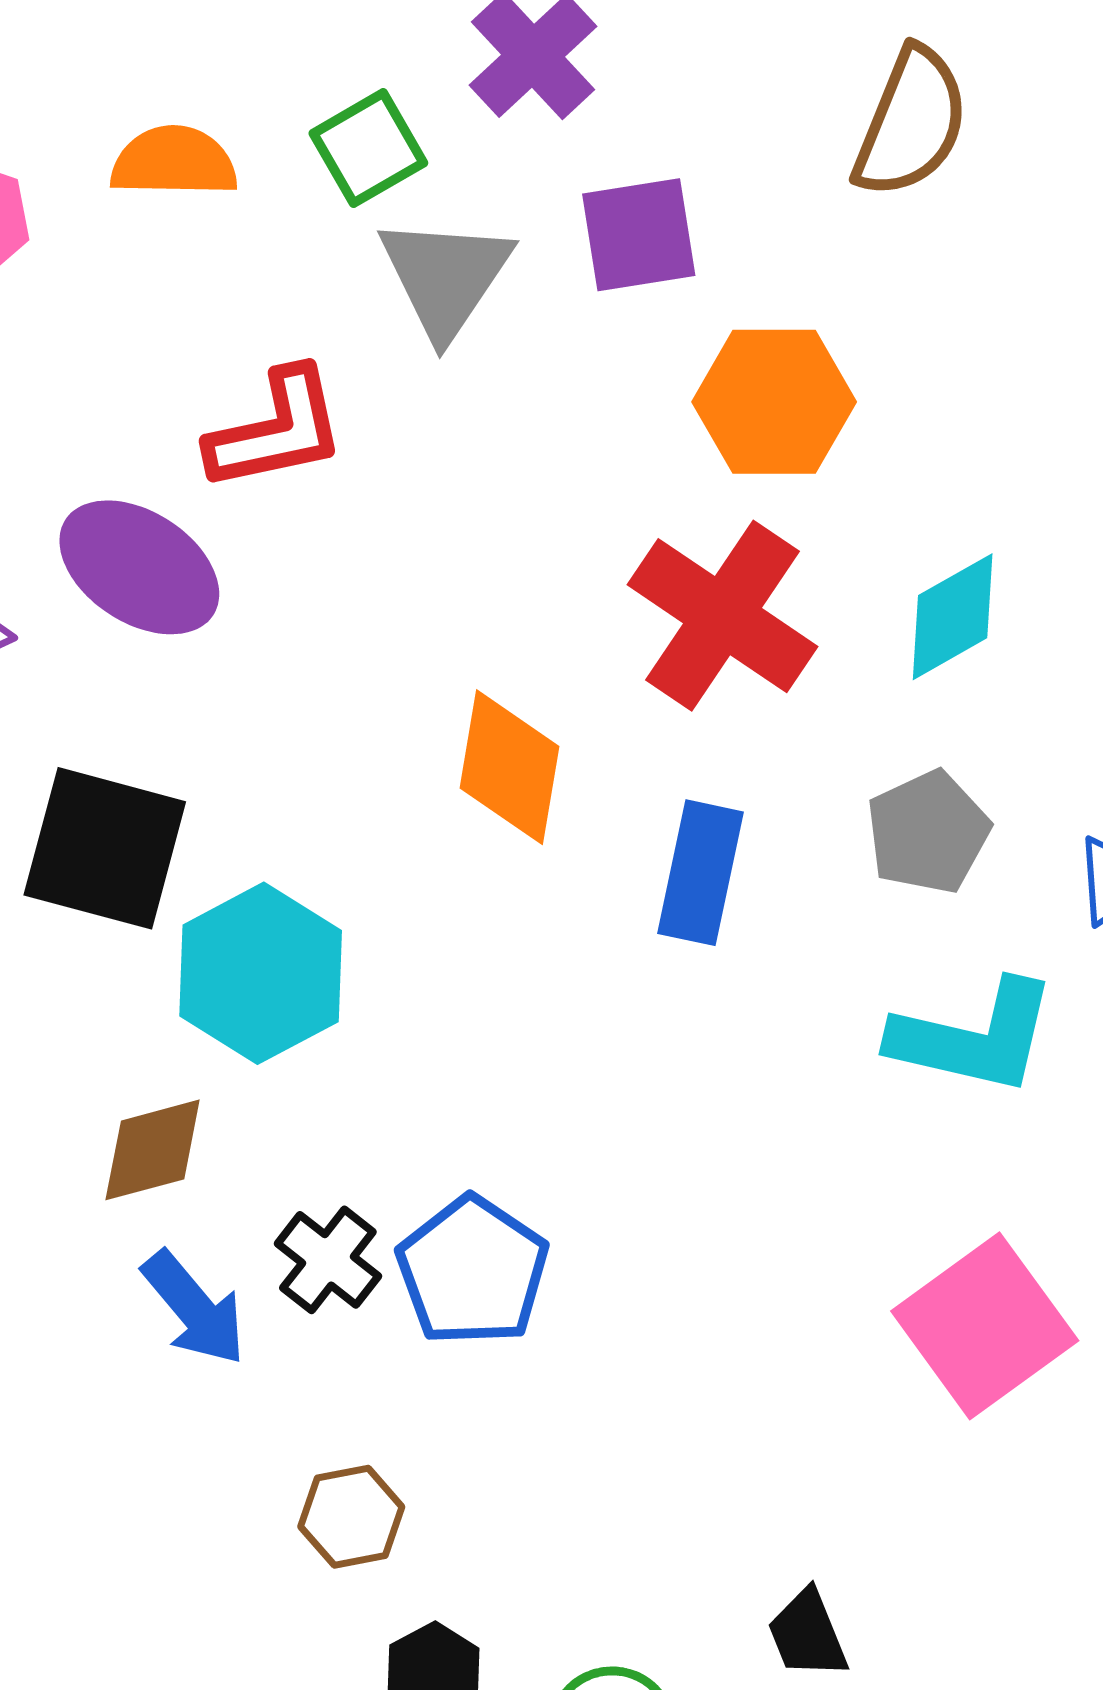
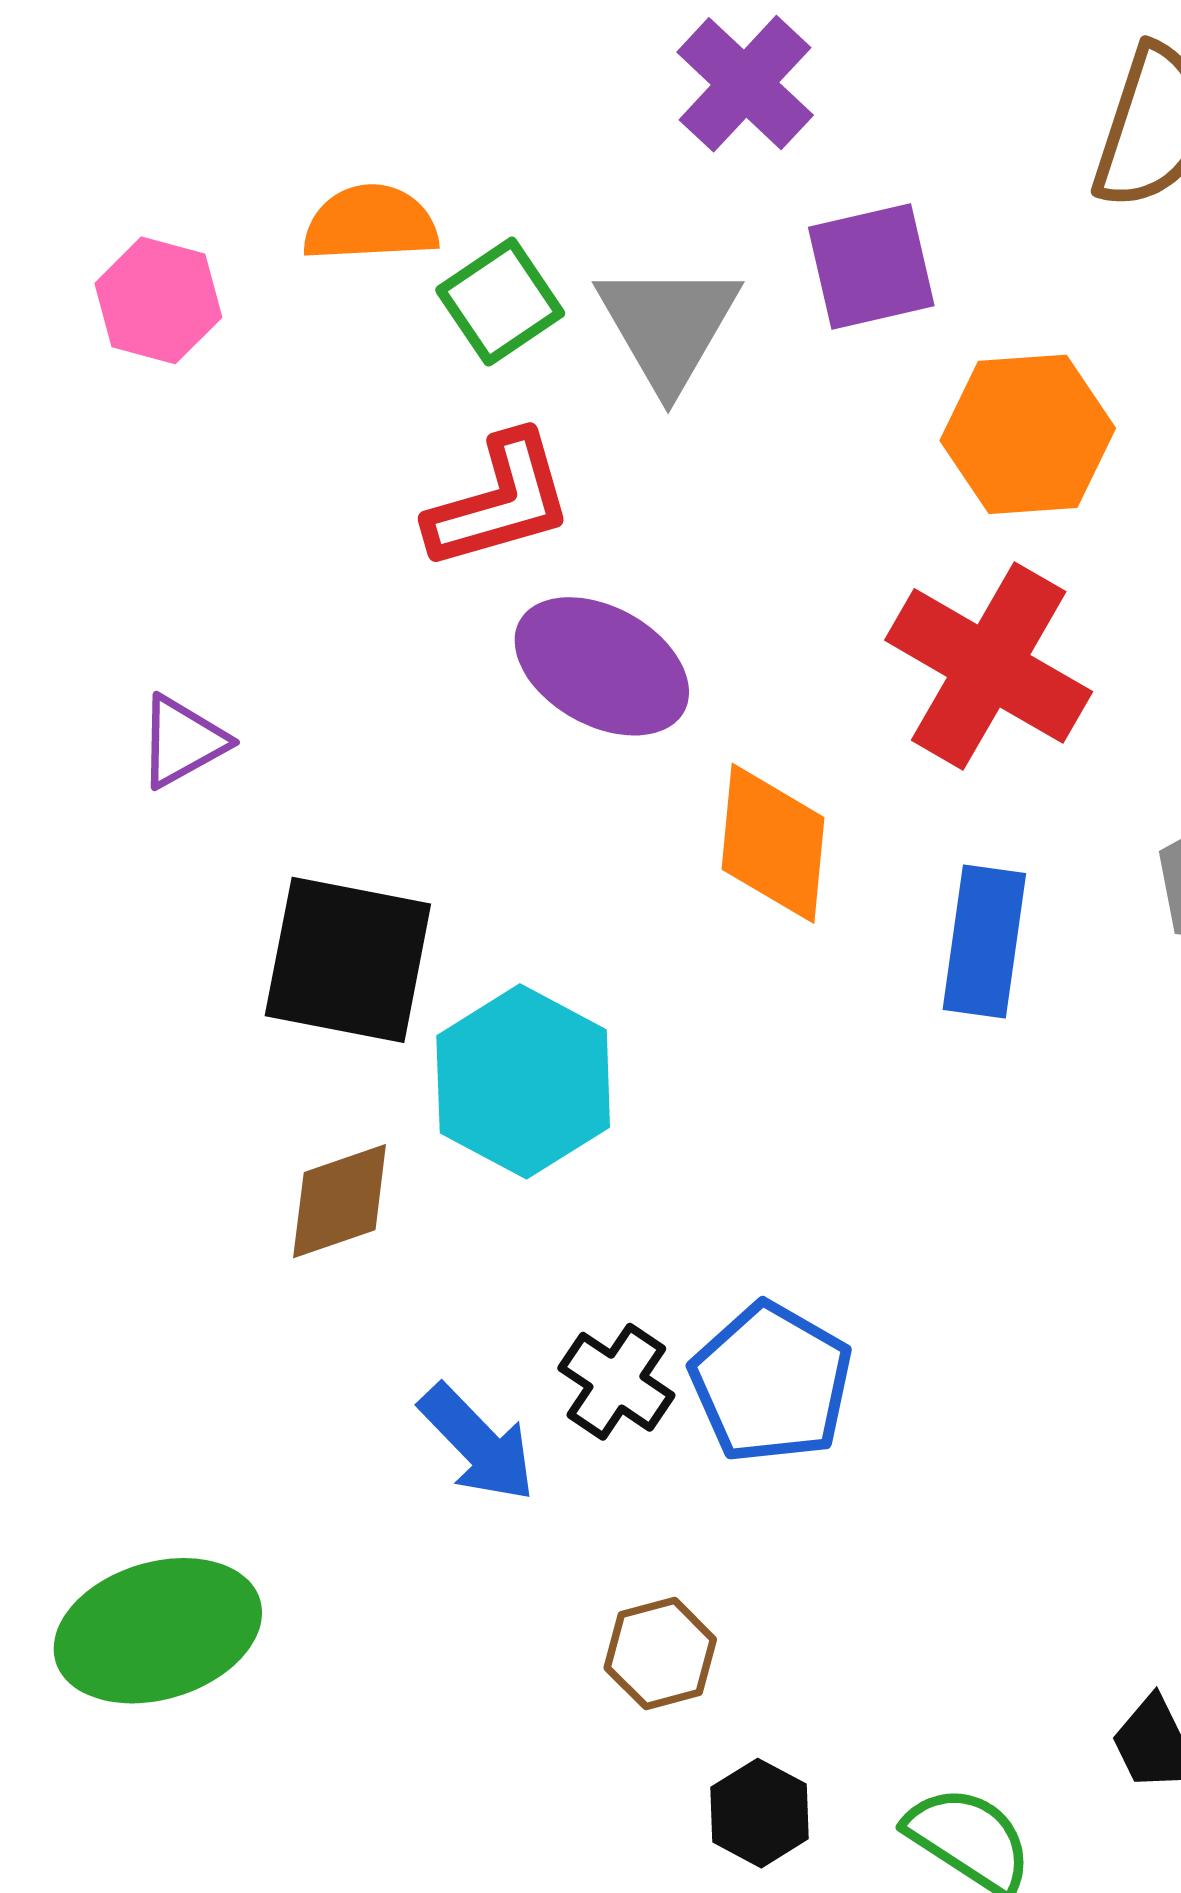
green square: (368, 148) -> (500, 302), moved
purple ellipse: (139, 567) -> (602, 666), moved
brown diamond: (153, 1150) -> (340, 1201), moved

